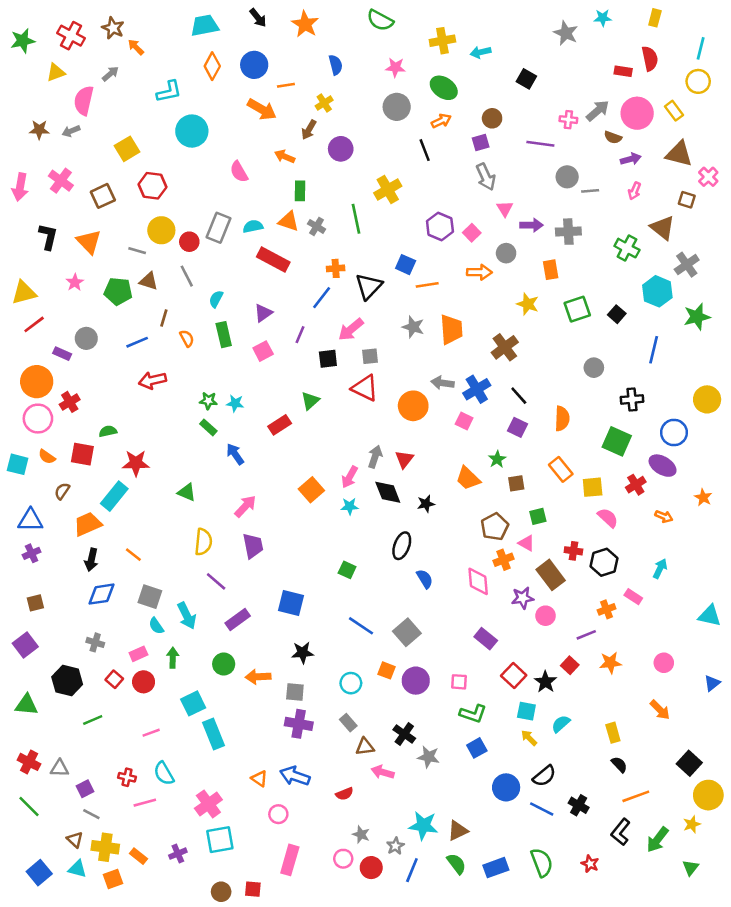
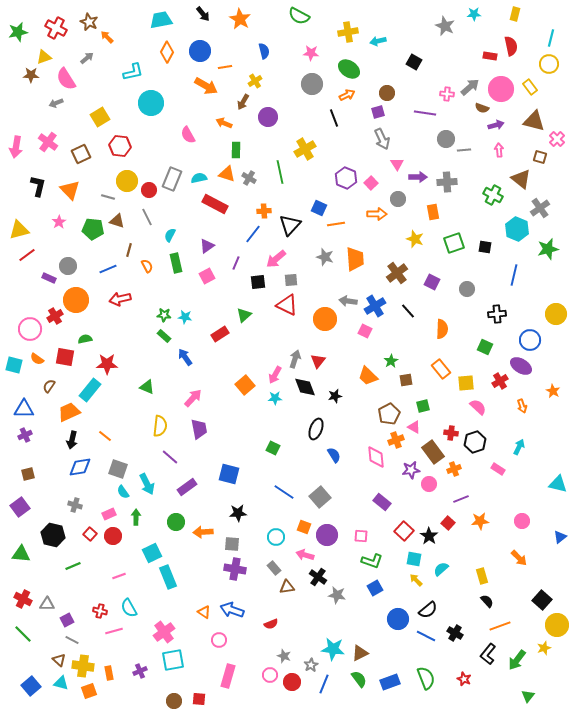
pink semicircle: (84, 100) -> (66, 79), turned -45
brown star: (39, 130) -> (31, 75), moved
pink arrow: (635, 191) -> (499, 150), turned 152
black square: (617, 314) -> (485, 247), turned -32
orange circle: (37, 382) -> (76, 300), moved
purple square: (518, 427) -> (432, 282), moved
green square: (617, 441) -> (485, 347), size x0.7
orange arrow: (664, 516) -> (522, 406), turned 48
orange cross: (607, 609) -> (454, 469), moved
pink arrow: (383, 772) -> (305, 555), moved
orange rectangle: (138, 856) -> (109, 673), turned 40
green triangle: (691, 868) -> (528, 696), moved

